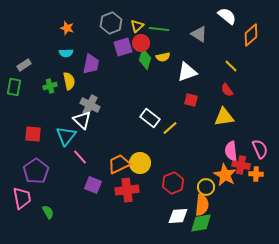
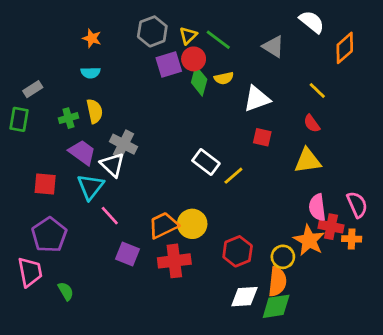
green line: (159, 29) -> (218, 40), turned 30
purple trapezoid: (91, 64) -> (82, 152), moved, turned -65

